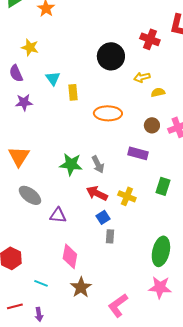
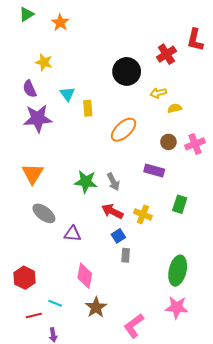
red cross: (150, 39) -> (166, 54), turned 36
purple star: (24, 102) -> (38, 118), size x1.6
orange ellipse: (108, 113) -> (124, 130), turned -44
red line: (15, 306) -> (34, 315), moved

